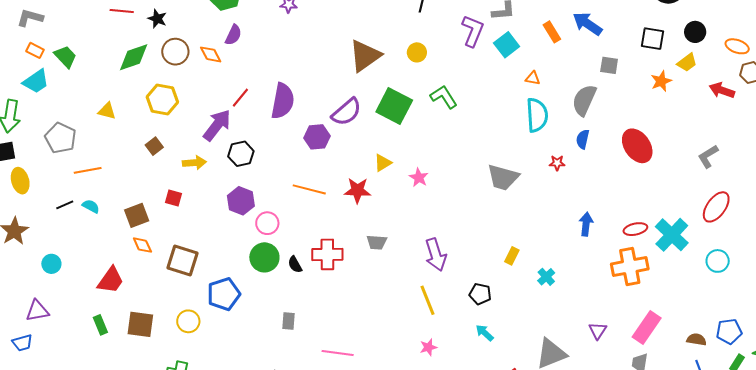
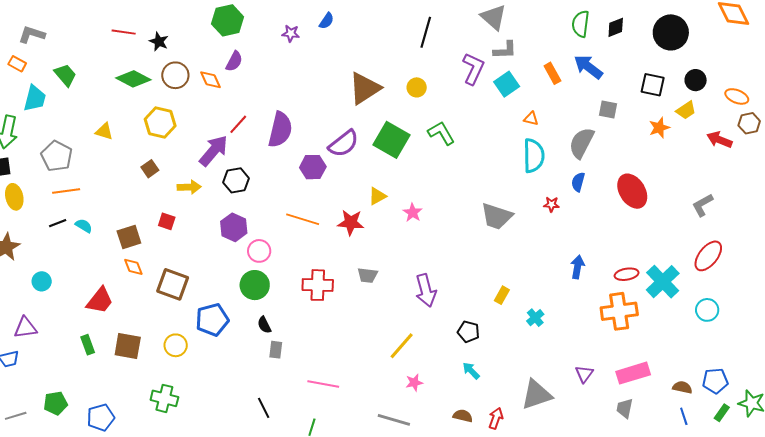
orange rectangle: (35, 50) -> (17, 64), moved
green diamond: (134, 57) -> (133, 79), turned 44
cyan trapezoid: (36, 81) -> (35, 98), turned -44
orange line: (88, 170) -> (66, 191), moved
black semicircle: (295, 265) -> (264, 325), moved
yellow line: (427, 300) -> (402, 346), moved, turned 60
pink rectangle: (647, 328) -> (633, 373), turned 36

